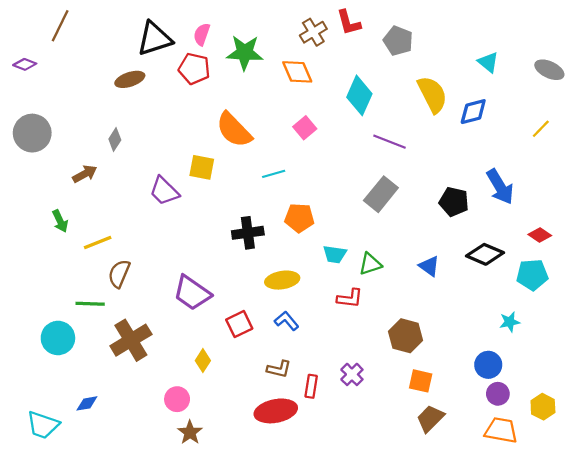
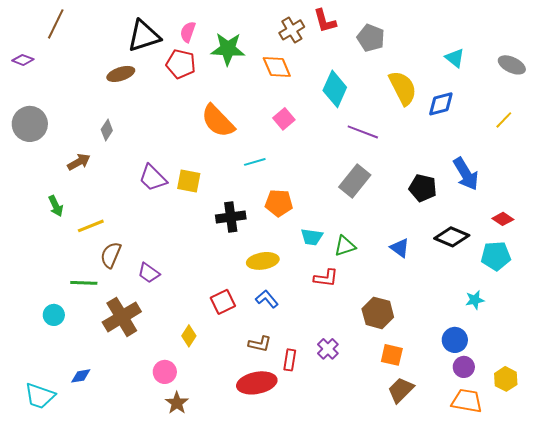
yellow square: (202, 167) -> (189, 181), moved
purple trapezoid: (192, 293) -> (149, 273), moved, size x0.6
cyan circle: (58, 338) -> (54, 315), size x0.7

